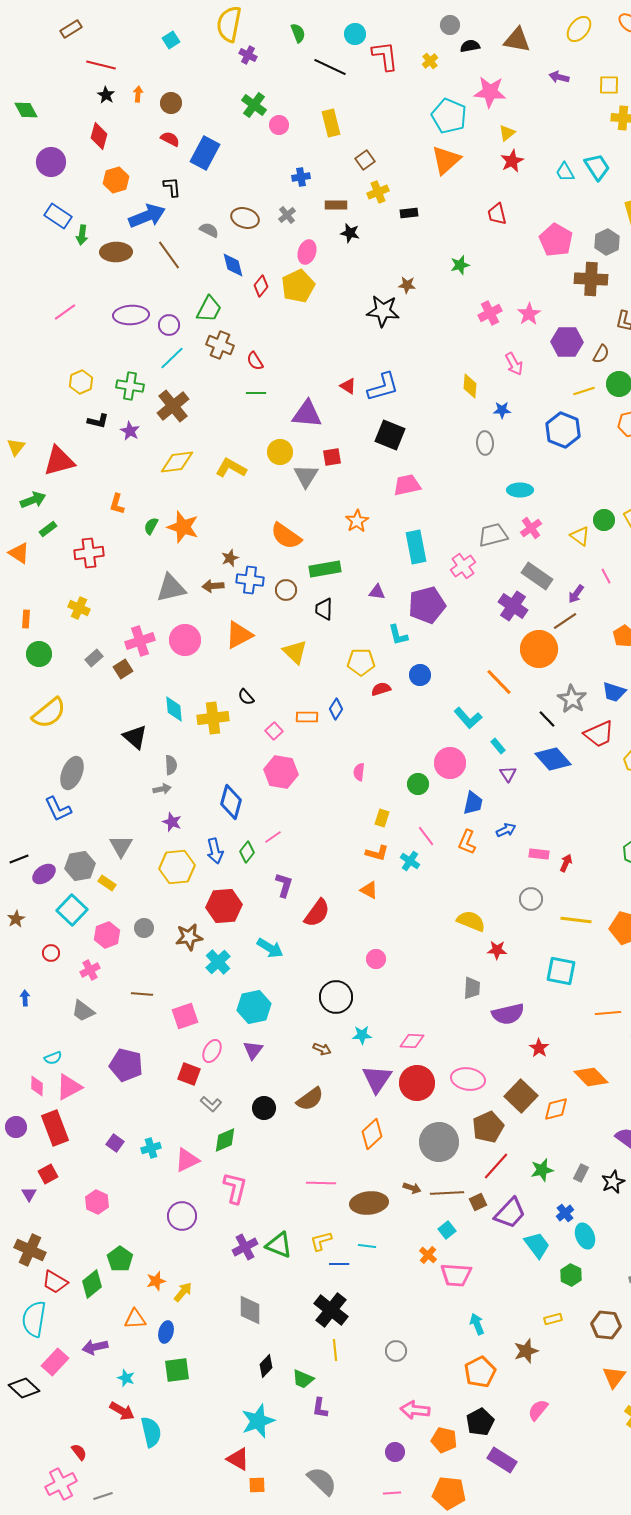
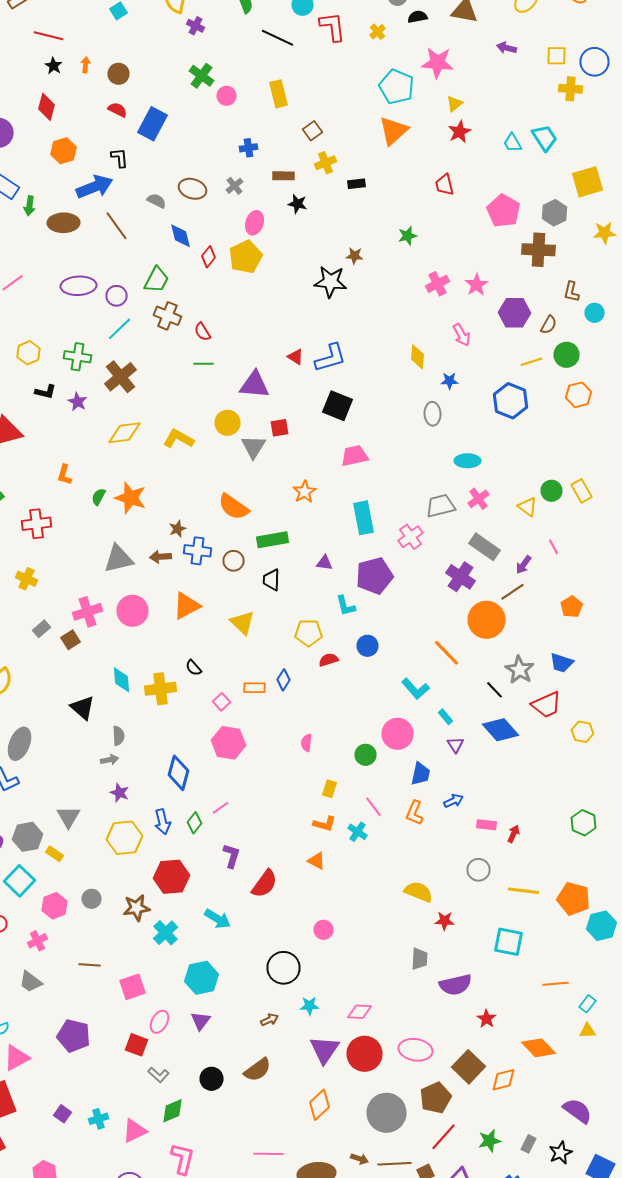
brown arrow: (322, 1049) -> (270, 1020), turned -48

